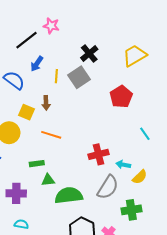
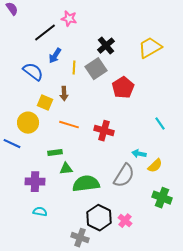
red pentagon: (121, 97) -> (123, 88), moved
red cross: (99, 154) -> (104, 131), moved, turned 30
green cross: (131, 210) -> (162, 198), moved, turned 30

